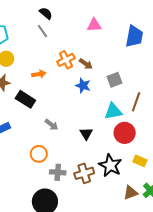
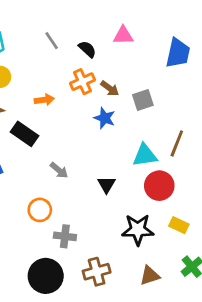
black semicircle: (46, 13) -> (87, 49), moved
gray square: (115, 80) -> (143, 100), moved
black star: (110, 165) -> (138, 230), turned -30
brown cross: (84, 173) -> (97, 272), moved
brown triangle: (131, 193) -> (150, 276), moved

